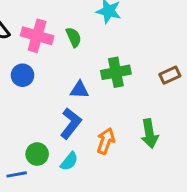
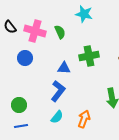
orange arrow: (106, 141) -> (84, 119), moved
green circle: (37, 154) -> (19, 105), moved

